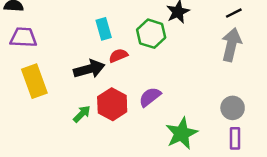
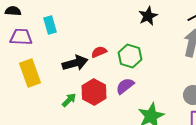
cyan rectangle: (104, 29) -> (50, 25), moved
green hexagon: (151, 34) -> (130, 56), moved

